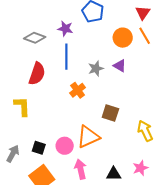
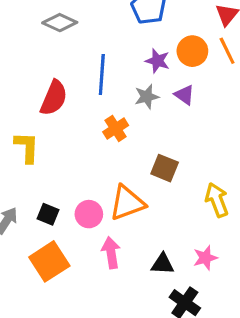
purple star: (65, 29) -> (157, 61), moved
gray diamond: (35, 38) -> (60, 23), moved

